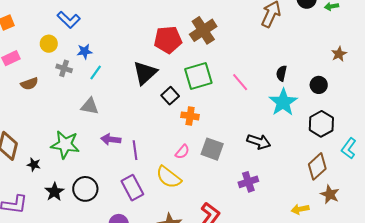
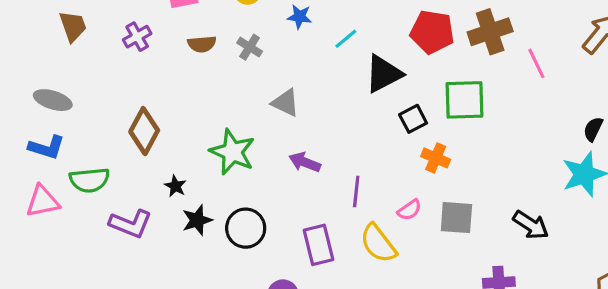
gray cross: (64, 68) -> (250, 47), moved
cyan line: (96, 72) -> (346, 39), moved
pink line: (240, 82) -> (536, 63), moved
gray square: (212, 149) -> (456, 218), turned -30
purple line: (135, 150) -> (356, 192), moved
black star: (34, 165) -> (175, 186), moved

